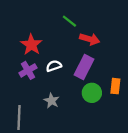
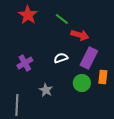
red star: (31, 45) -> (28, 15), moved
white semicircle: (54, 66) -> (61, 58), moved
purple rectangle: (84, 67) -> (89, 58), moved

